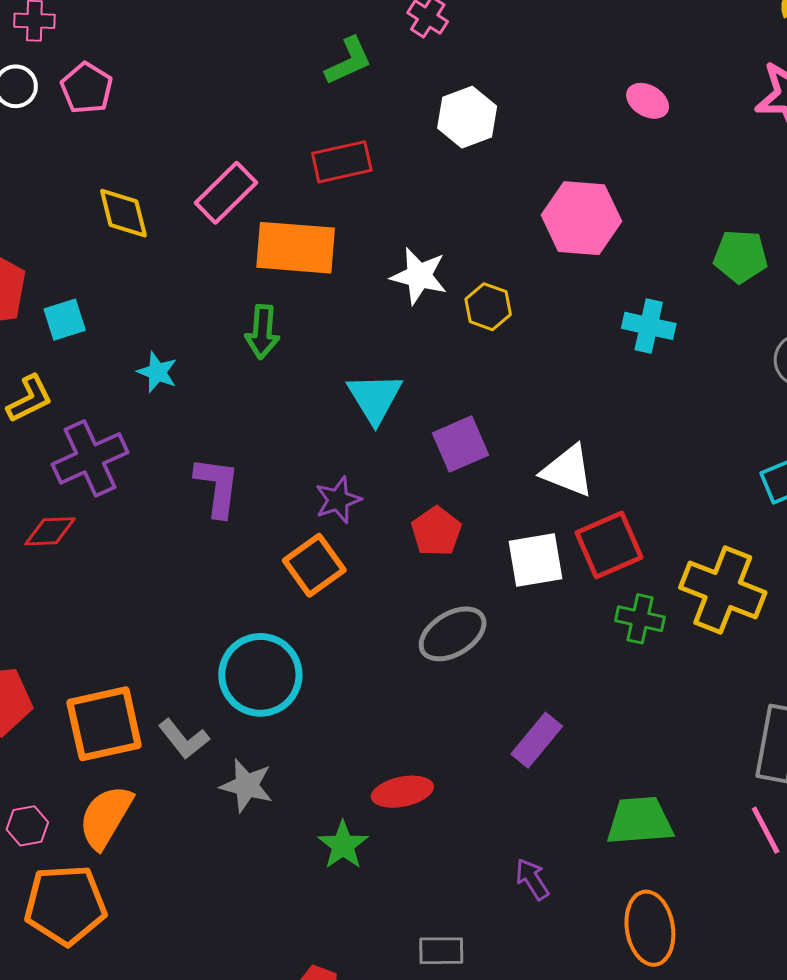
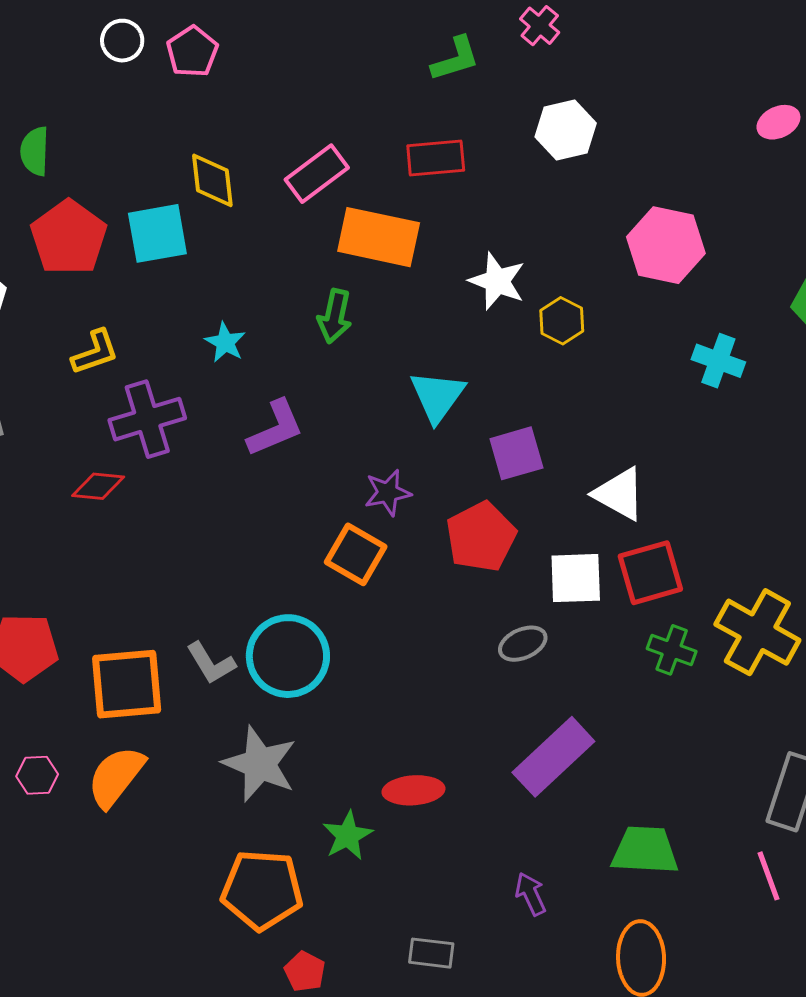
pink ellipse: (648, 101) -> (778, 122), moved, turned -63
cyan square: (65, 320) -> (157, 233), moved, size x1.5
purple L-shape: (217, 487) -> (275, 428), moved, turned 52
red pentagon: (436, 531) -> (481, 537), size x1.4
orange square: (314, 565) -> (356, 554), turned -32
gray ellipse: (453, 634) -> (523, 644), moved, size x0.7
gray L-shape: (184, 739) -> (211, 663), moved
purple rectangle: (537, 740) -> (553, 757), size x1.5
gray star: (247, 786) -> (260, 764), size x1.4
orange pentagon: (65, 905) -> (262, 890), moved

